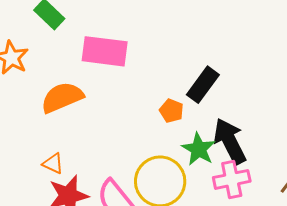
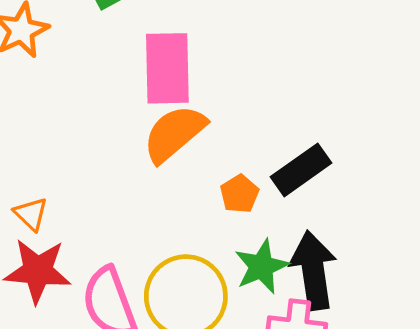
pink rectangle: (105, 51) -> (167, 68), turned 63
orange semicircle: (62, 97) -> (174, 134), moved, turned -36

